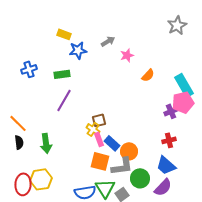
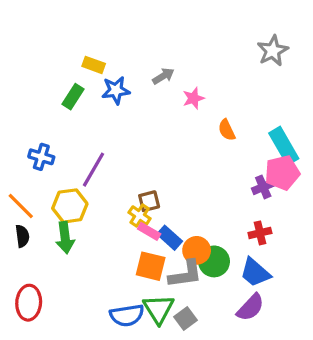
blue cross: (29, 69) -> (41, 157), moved, turned 35
green rectangle: (62, 74) -> (73, 97), moved, turned -49
orange semicircle: (148, 75) -> (227, 130), turned 112
pink rectangle: (99, 139) -> (149, 231), turned -40
green circle: (140, 178) -> (214, 261), moved
yellow hexagon: (41, 179) -> (70, 206), moved

